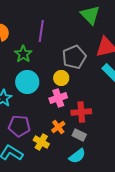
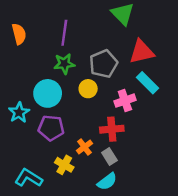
green star: (23, 54) -> (64, 64), moved, turned 30
pink cross: (58, 98) -> (125, 101), moved
purple pentagon: (19, 126) -> (51, 128), moved
gray rectangle: (79, 135) -> (109, 157), turned 32

